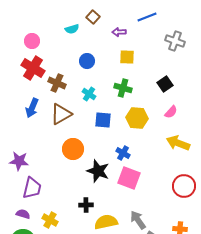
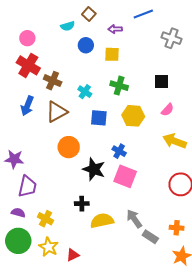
yellow square: (127, 57) -> (112, 54), moved
blue circle: (87, 61) -> (86, 45), moved
black square: (165, 84) -> (161, 82), turned 35

